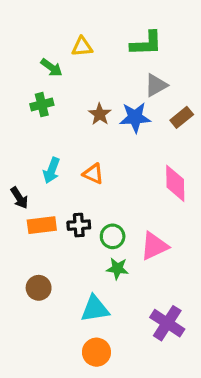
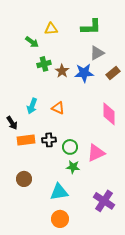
green cross: (42, 105) -> (44, 64), moved

